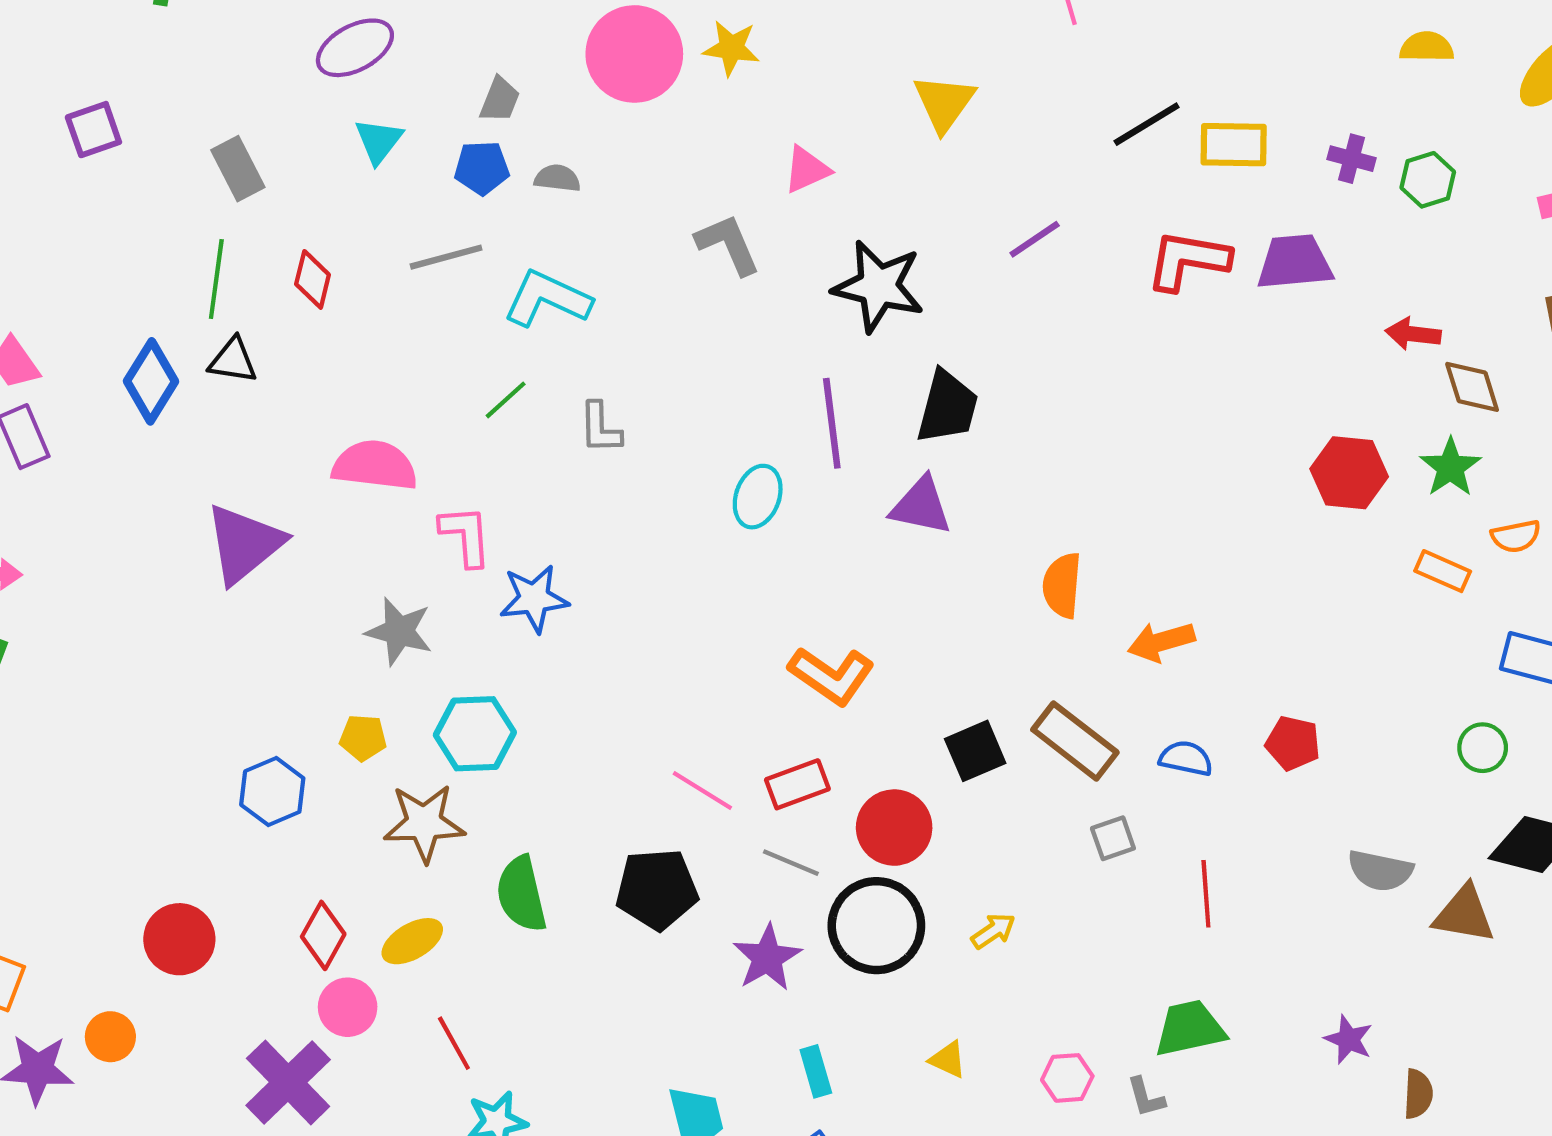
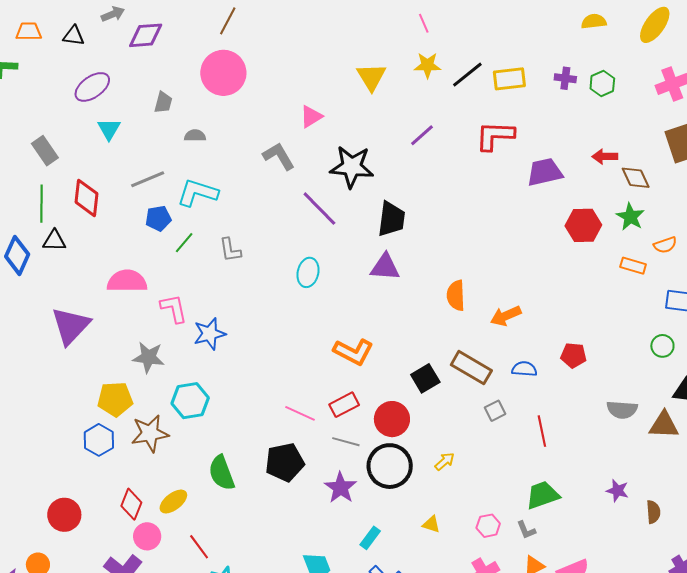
yellow star: (731, 48) -> (427, 65), moved
blue pentagon: (482, 168) -> (158, 218), moved
purple trapezoid: (1295, 262) -> (545, 172), moved
red diamond: (313, 279) -> (87, 198), size x1.4
purple line: (832, 423) -> (319, 209), moved, turned -30
yellow pentagon: (363, 738) -> (115, 399), moved, size x1.6
brown star: (424, 823) -> (150, 433), moved
cyan rectangle: (816, 1071) -> (370, 538), turned 60

